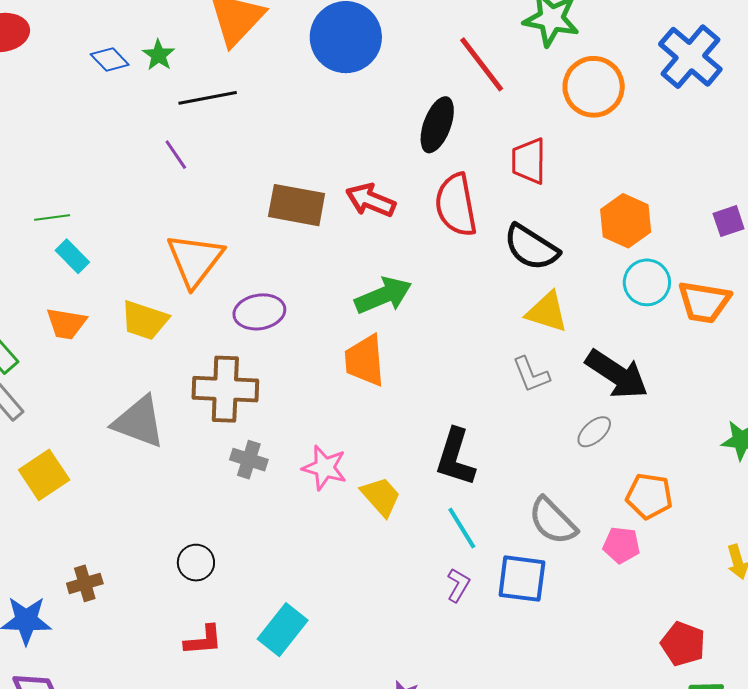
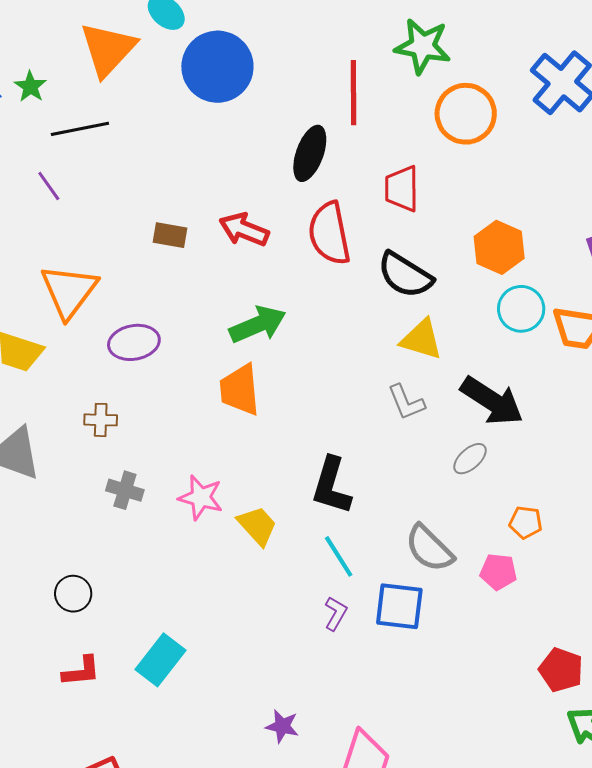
red line: (482, 64) -> (354, 93), turned 38
brown rectangle: (297, 205) -> (170, 235), size x0.6
brown cross: (225, 389) -> (101, 420), size x0.5
orange pentagon: (649, 496) -> (526, 522), size x0.7

